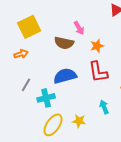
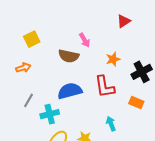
yellow square: (29, 27) -> (32, 39), size x0.7
orange star: (97, 46) -> (113, 59), moved

